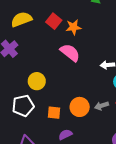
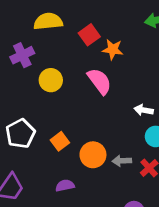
yellow circle: (37, 81) -> (51, 80), moved
white pentagon: (23, 106) -> (20, 134), turned -30
orange square: (54, 113) -> (60, 141), moved, turned 32

